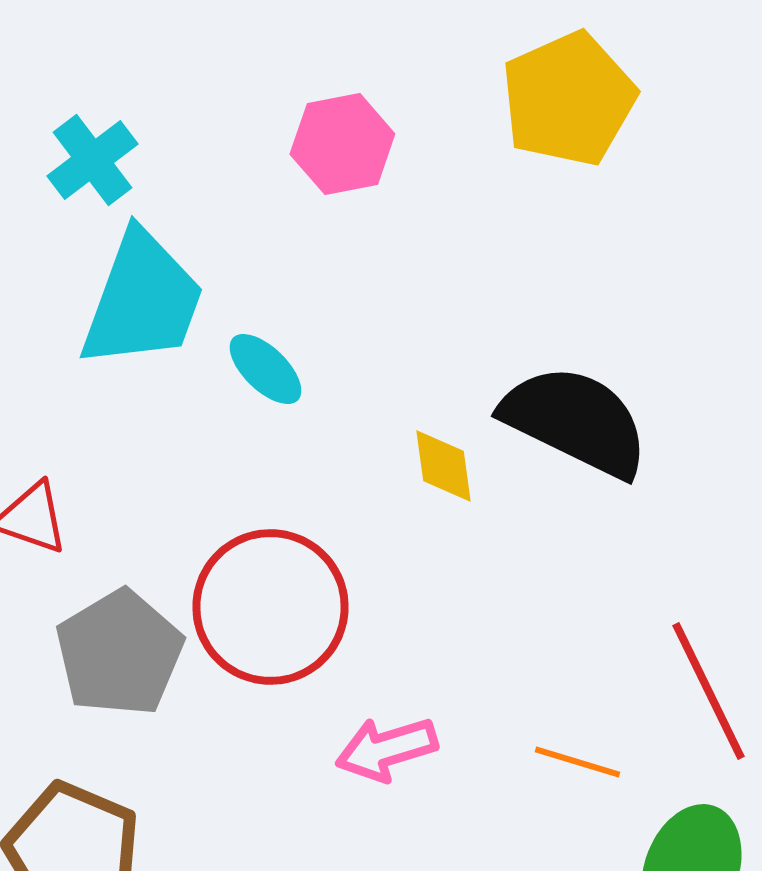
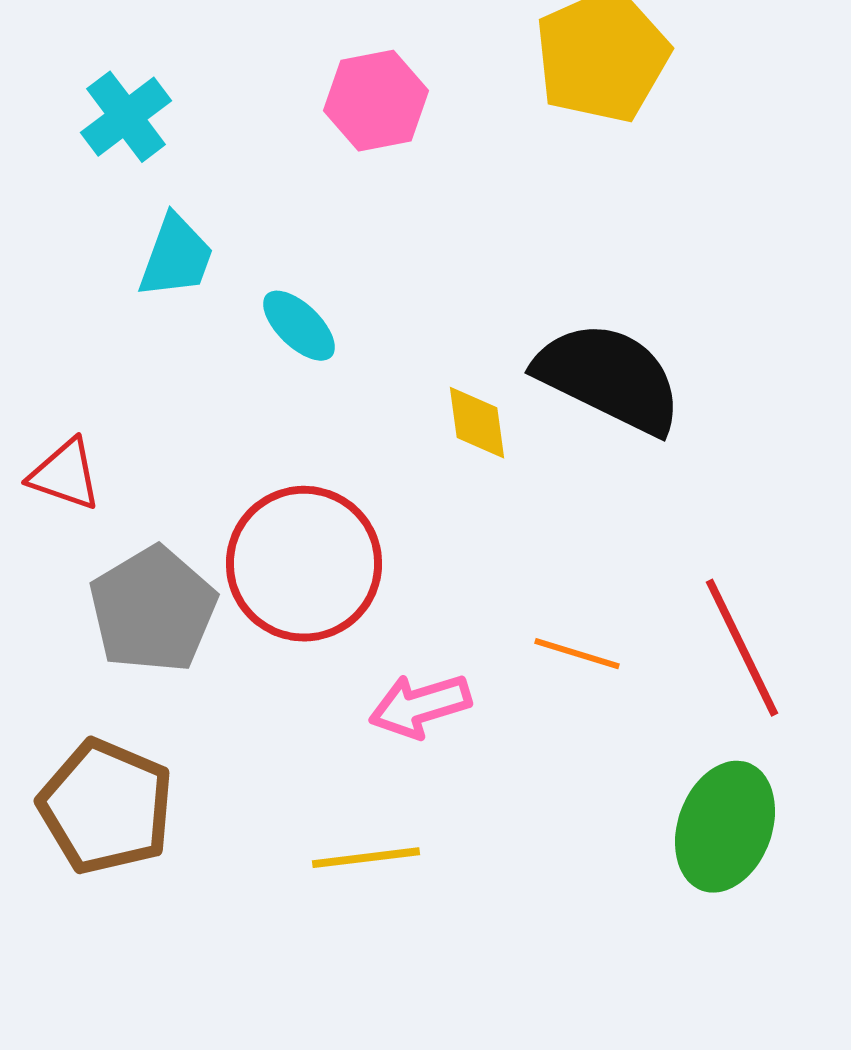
cyan trapezoid: (142, 300) -> (176, 257), size x0.6
orange line: (577, 762) -> (577, 654), moved

